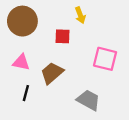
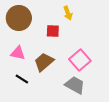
pink square: (105, 59) -> (80, 60), moved, turned 35
black line: (26, 93) -> (22, 79), turned -72

